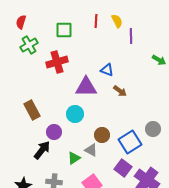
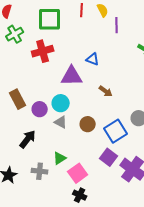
green square: (64, 30) -> (50, 19), size x1.4
brown arrow: (120, 91) -> (106, 91), moved
purple circle: (54, 132) -> (40, 109), moved
gray triangle: (91, 150) -> (61, 122), moved
green triangle: (74, 158) -> (60, 158), moved

